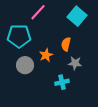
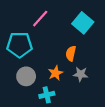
orange star: (46, 55) -> (56, 73), moved
cyan cross: (62, 82) -> (47, 95), moved

